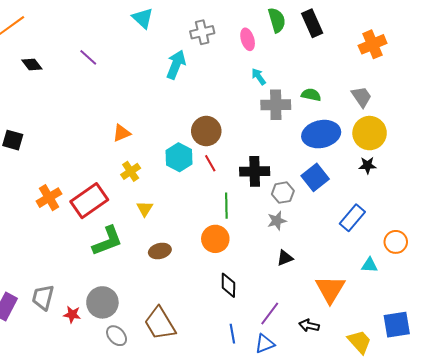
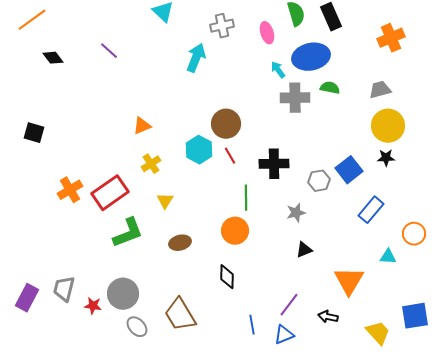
gray trapezoid: (361, 97) -> (380, 90), turned -70
blue ellipse: (321, 134) -> (311, 57), moved
blue square: (315, 177) -> (349, 170), moved
gray hexagon: (283, 193) -> (319, 181), moved
black diamond: (228, 285) -> (227, 277), moved

